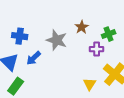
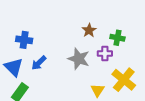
green cross: (109, 34) -> (117, 38), turned 32
gray star: (57, 40) -> (79, 59), moved

